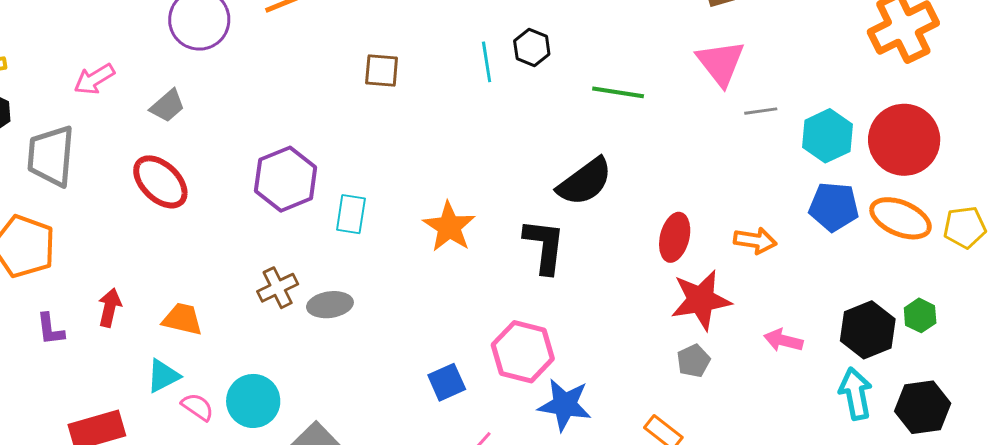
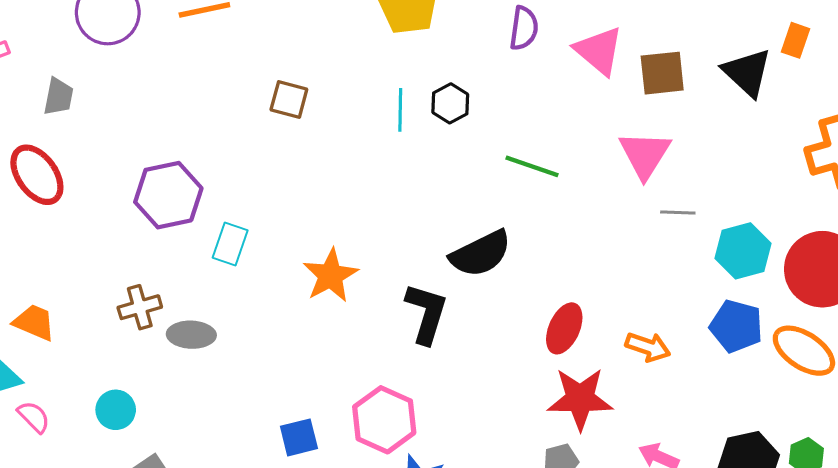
gray trapezoid: (167, 106) -> (58, 97), turned -48
cyan circle: (253, 401) -> (116, 410), moved, size x0.7

